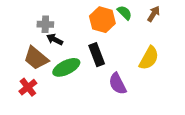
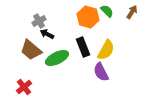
gray cross: (45, 24) -> (39, 21), turned -32
yellow semicircle: (149, 58) -> (106, 50), moved
red cross: (28, 87) -> (24, 87), moved

